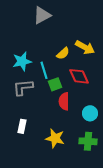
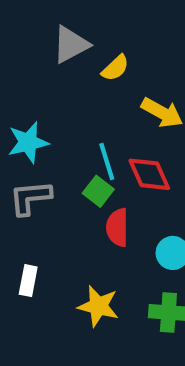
yellow semicircle: (63, 53) -> (115, 68), moved
cyan line: (44, 70) -> (107, 162), moved
green square: (55, 84) -> (98, 191), turned -32

